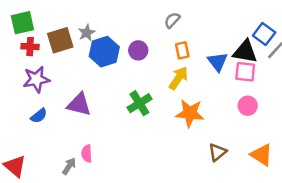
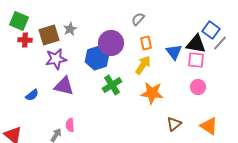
green square: (22, 23) -> (19, 21), turned 36
purple circle: (138, 50) -> (111, 43), size x1.6
blue hexagon: (104, 52) -> (97, 58), moved
purple star: (36, 79) -> (56, 59), moved

